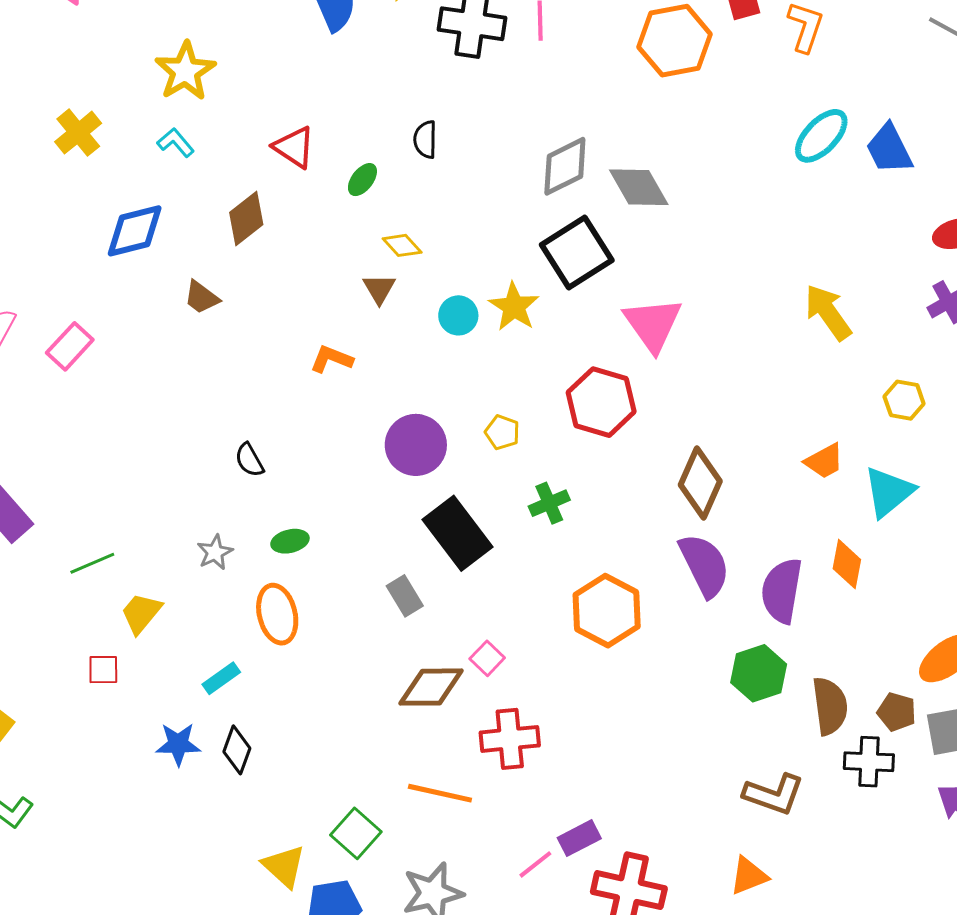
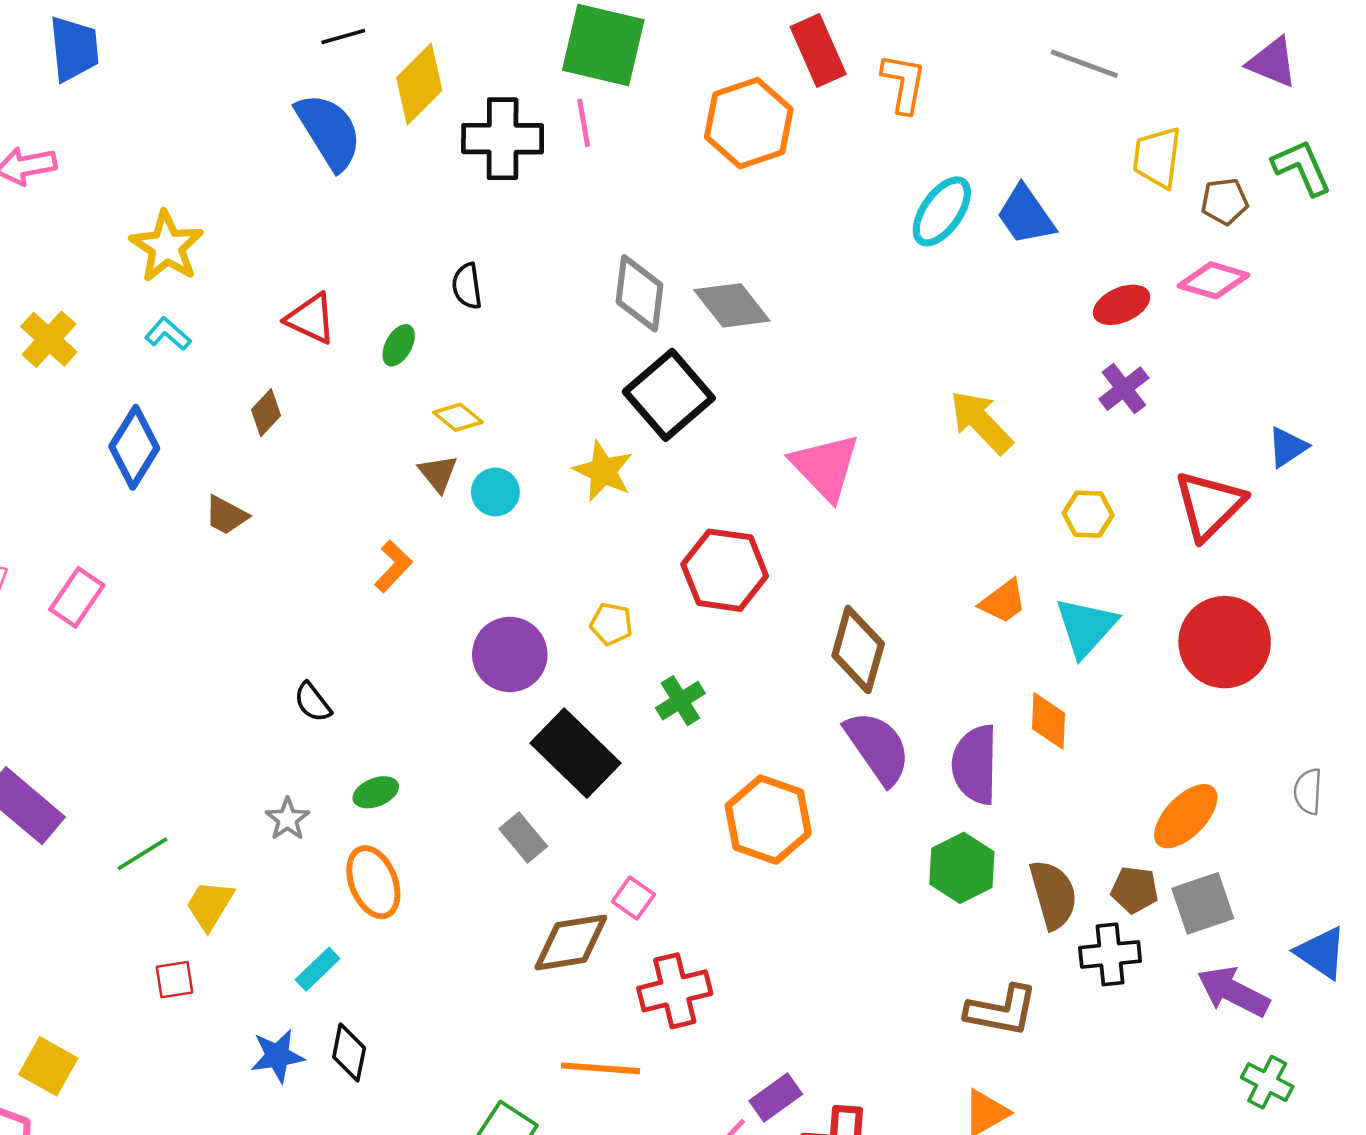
gray diamond: (565, 166) -> (639, 293), turned -48
brown diamond: (246, 219) -> (266, 413), size x0.7
blue diamond: (135, 231) -> (134, 447), turned -36
cyan circle: (458, 315) -> (495, 492), moved
pink triangle: (653, 324) -> (825, 467), moved
orange L-shape: (331, 359) -> (393, 566), turned 120

